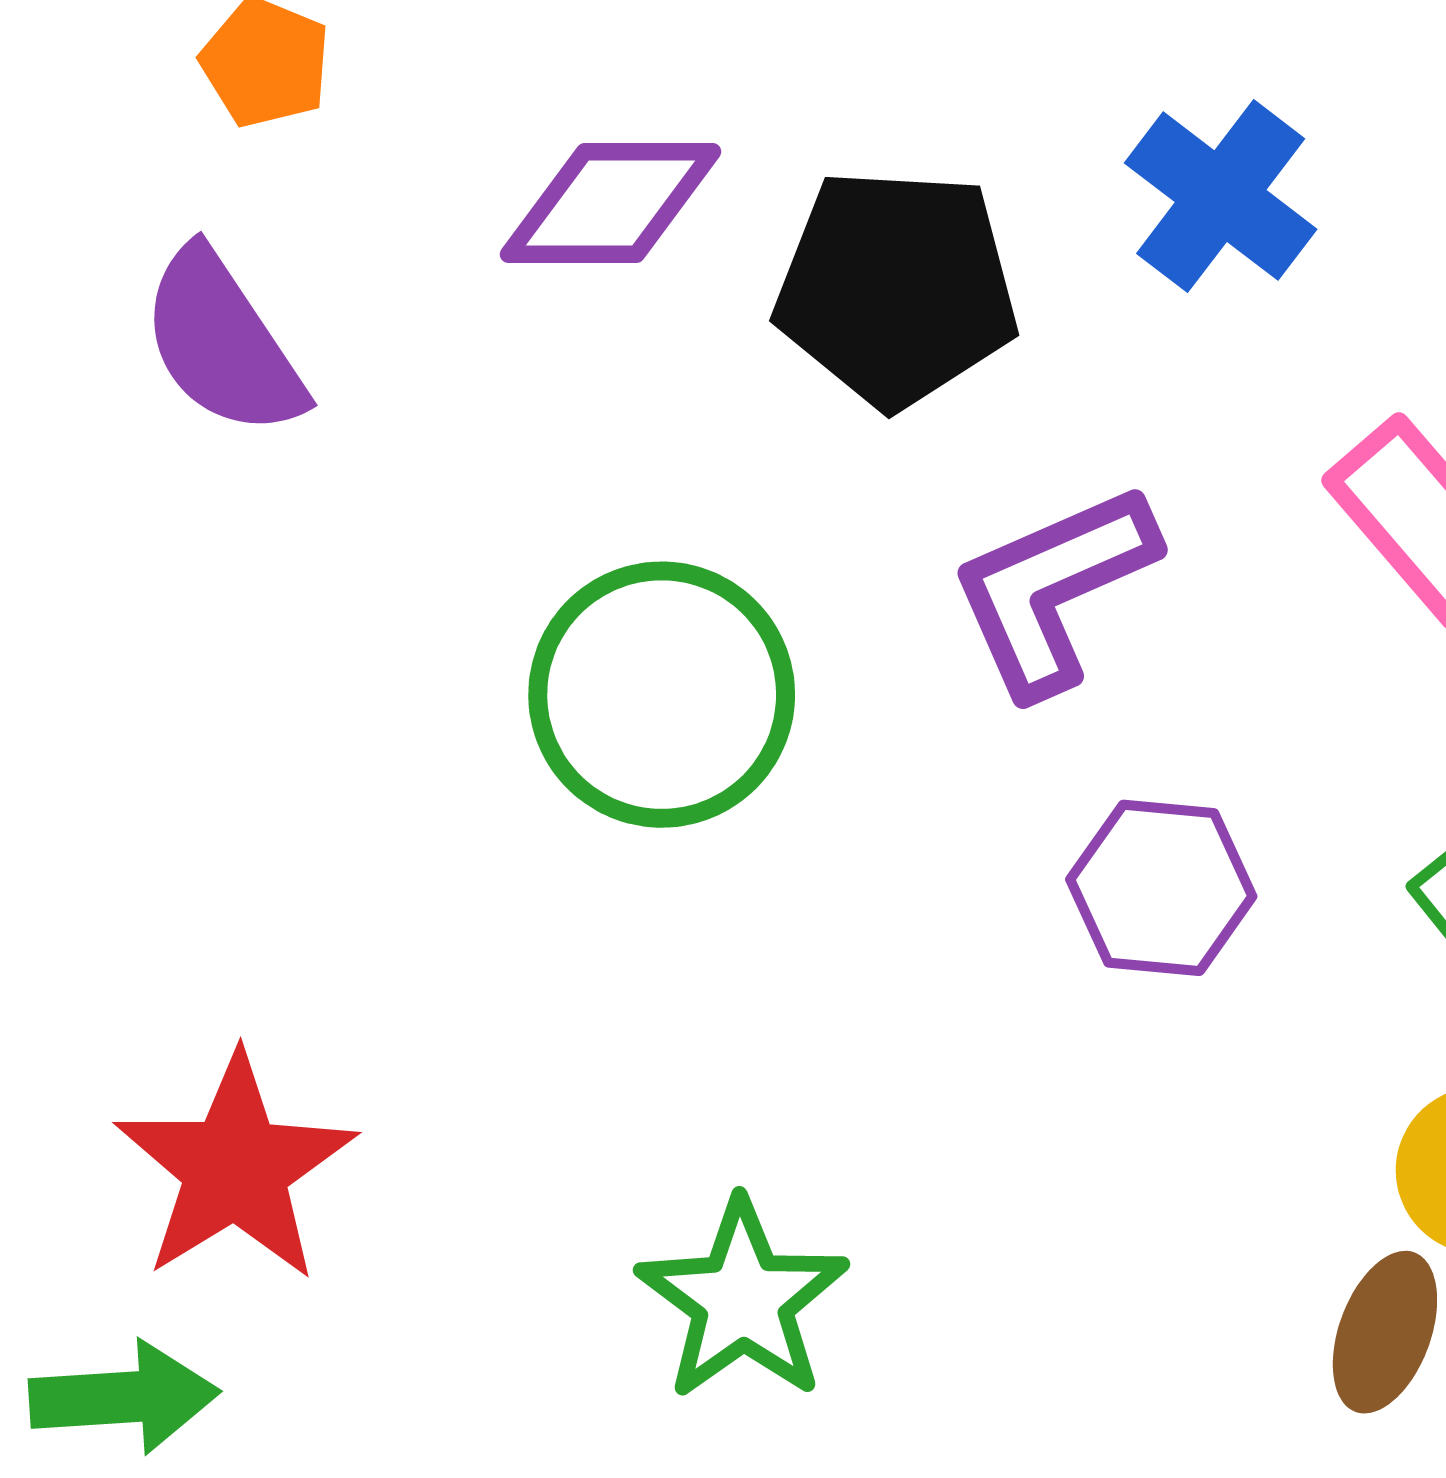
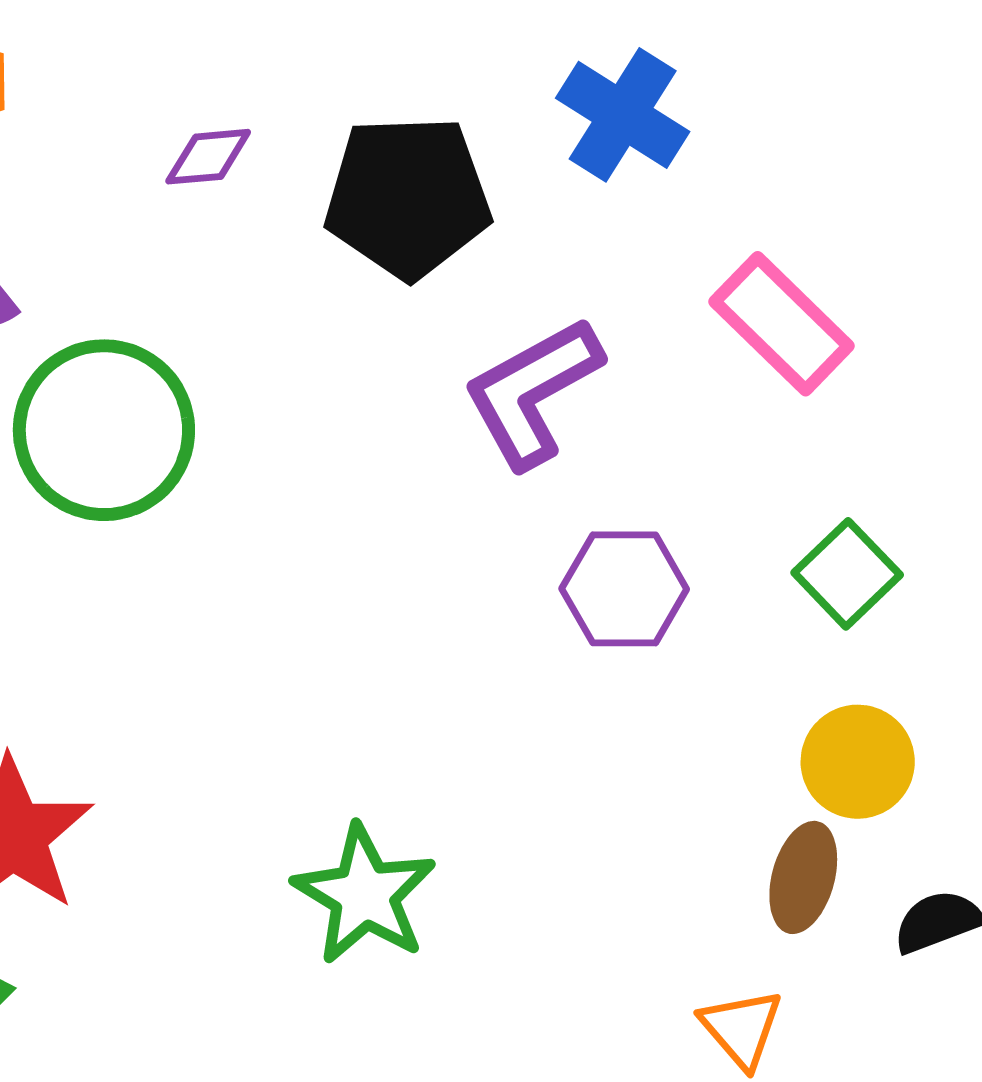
purple diamond: (610, 203) -> (208, 157), size x0.6
green circle: (662, 695) -> (104, 430), moved

